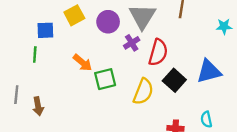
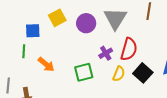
purple cross: (132, 43) -> (106, 53), moved
orange arrow: (83, 63) -> (46, 64), moved
yellow semicircle: (143, 92) -> (119, 74), moved, size x0.7

